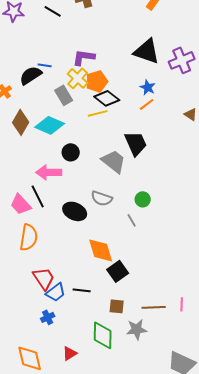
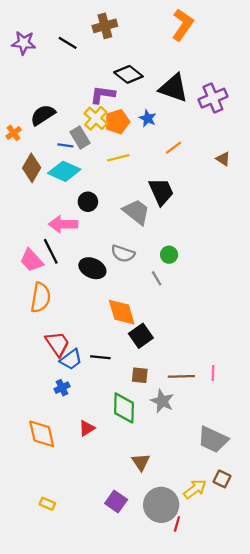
blue line: (45, 65) -> (65, 145), moved
blue star: (148, 87) -> (148, 118), moved
black diamond: (107, 98) -> (128, 74), moved
gray star: (137, 329) -> (162, 401), turned 30

